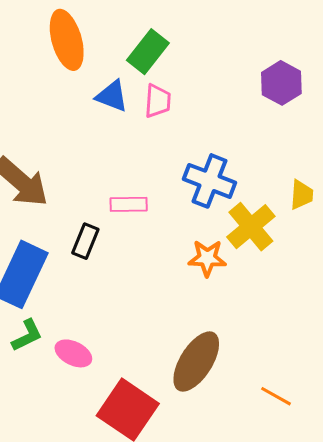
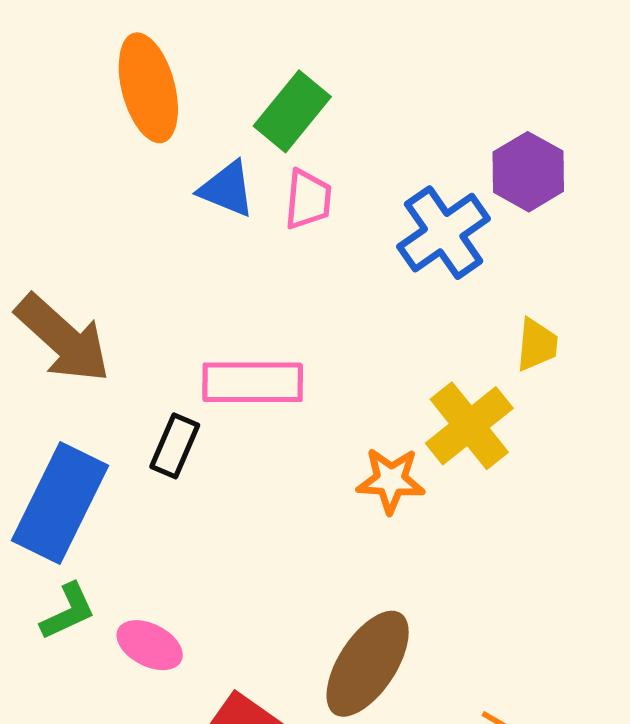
blue cross: (210, 181) -> (444, 233), moved, turned 33
yellow trapezoid: (302, 195) -> (537, 345), moved
pink rectangle: (129, 204) -> (253, 382), size x1.5

